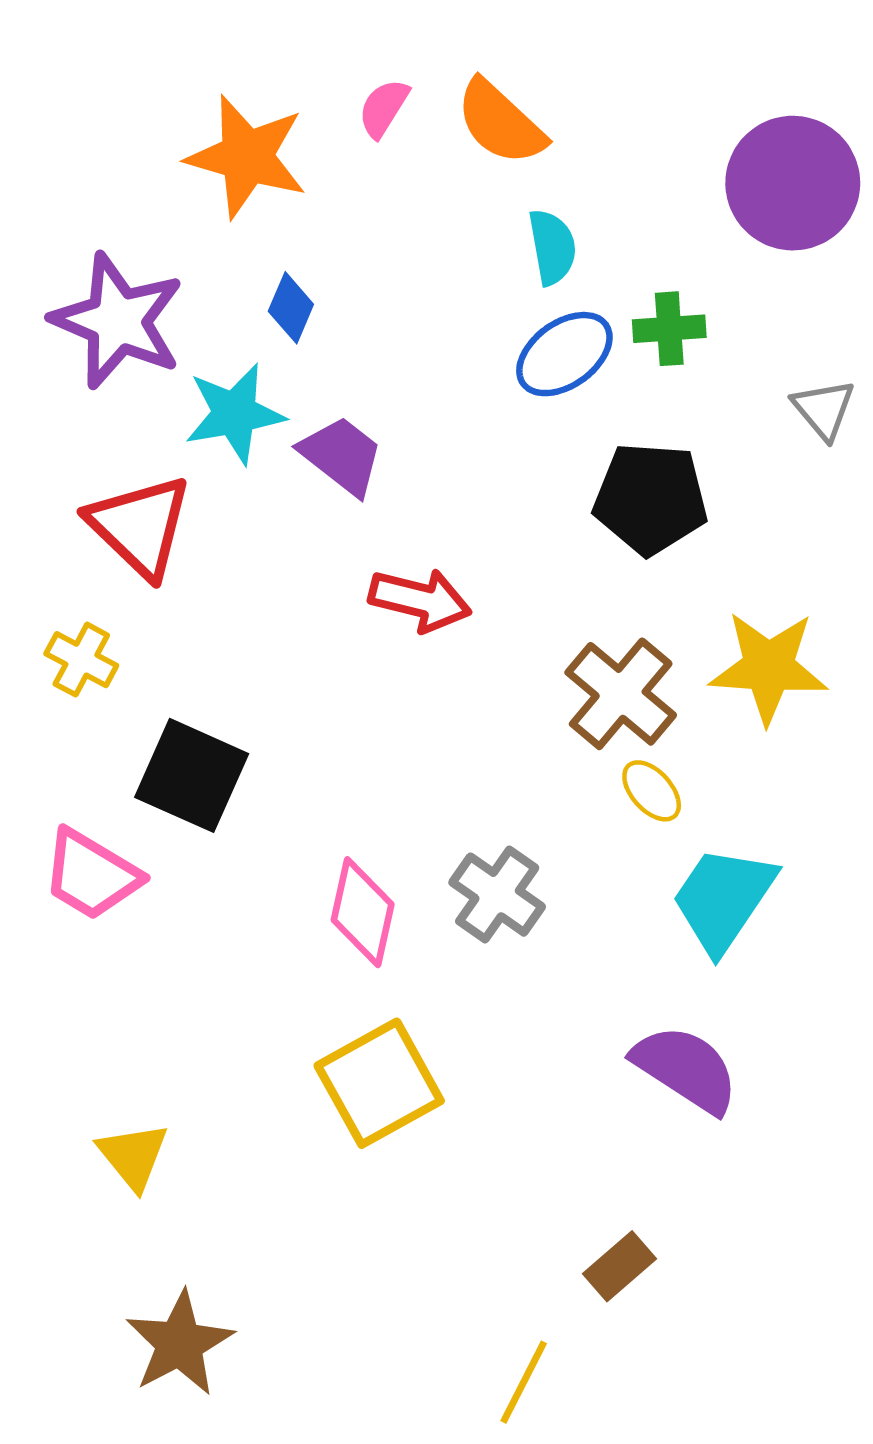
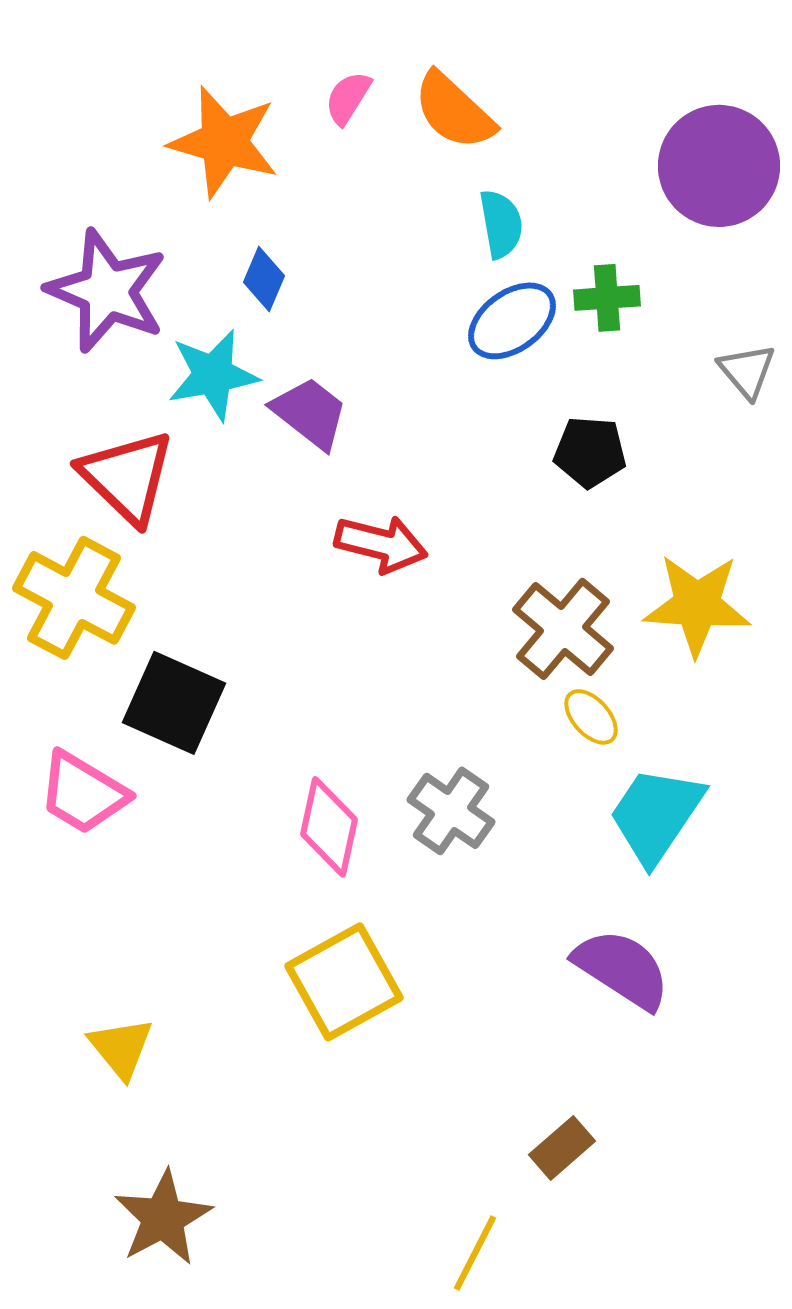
black pentagon: (650, 499) -> (590, 452), size x0.7
yellow cross: (81, 660) -> (74, 598), size x1.8

